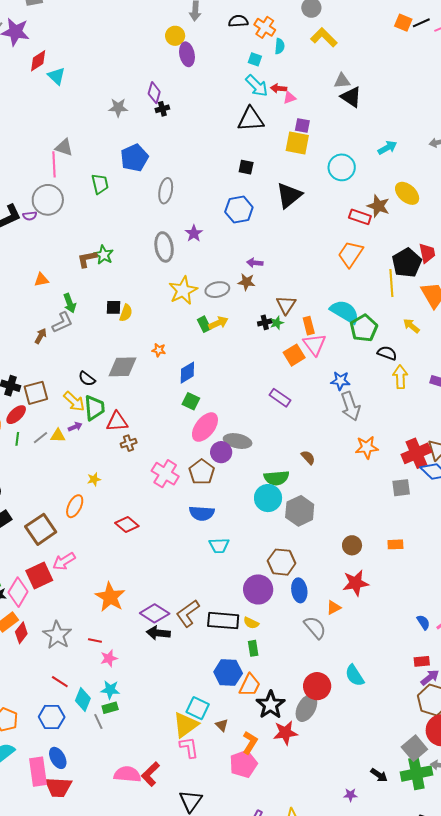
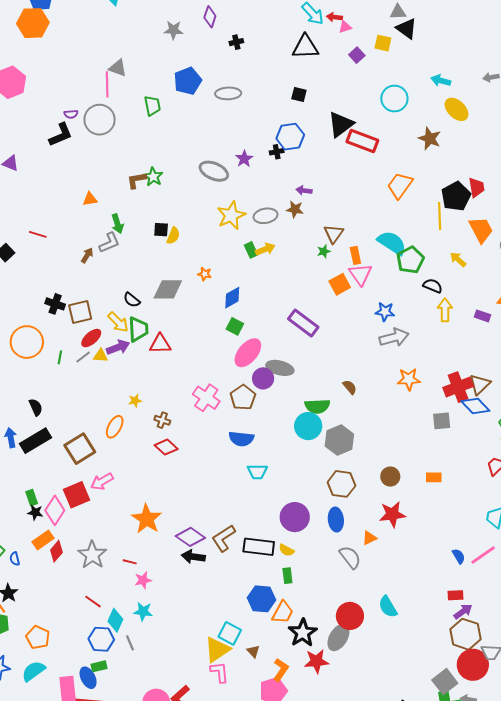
black cross: (162, 109) -> (236, 42), moved
purple square: (302, 125) -> (357, 55), turned 35
yellow square: (297, 143) -> (383, 43), moved, size x0.7
cyan arrow: (387, 148) -> (441, 81), turned -138
gray ellipse: (166, 191) -> (228, 93), moved, turned 75
yellow ellipse: (407, 193) -> (457, 109), moved
purple semicircle: (30, 216) -> (71, 114), moved
red rectangle: (360, 217) -> (362, 141), moved, size x1.4
gray ellipse: (164, 247) -> (214, 171), turned -60
black cross: (265, 322) -> (277, 152), moved
purple rectangle: (280, 398) -> (303, 323), moved, size x1.4
gray arrow: (350, 406) -> (394, 337), turned -88
red ellipse: (16, 415) -> (91, 338), moved
purple arrow: (75, 427) -> (118, 347), size x1.6
brown cross: (129, 443) -> (162, 420), moved, turned 35
brown hexagon: (282, 562) -> (341, 484), moved
green rectangle: (110, 708) -> (99, 666), moved
blue hexagon: (52, 717) -> (101, 639), moved

